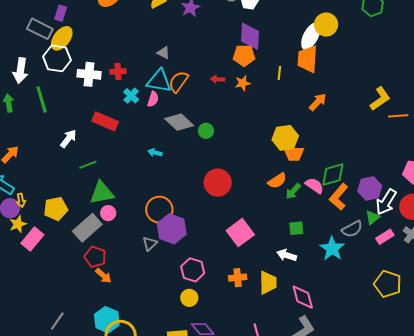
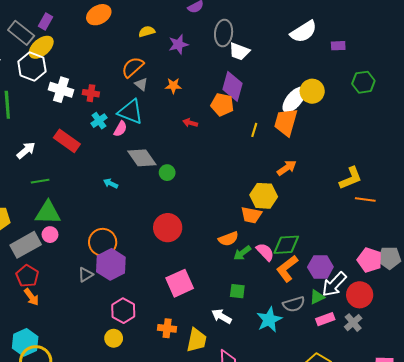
orange semicircle: (178, 82) -> (133, 67), moved
orange star: (243, 83) -> (173, 86), moved
yellow hexagon: (285, 138) -> (264, 196), moved

